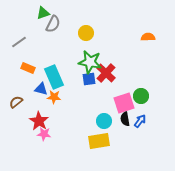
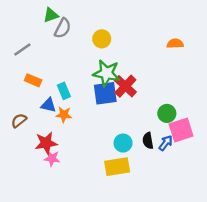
cyan rectangle: (54, 77) -> (64, 91), size x0.6
blue square: (89, 79) -> (105, 93), size x1.5
pink square: (124, 103) -> (181, 130), moved
red star: (39, 121) -> (46, 143), turned 30

